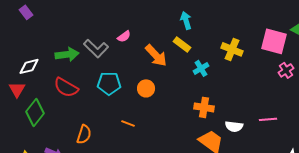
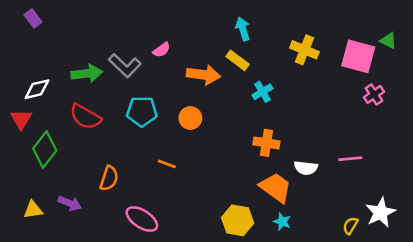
yellow cross: (232, 49) -> (304, 50), moved
orange arrow: (156, 55) -> (203, 75), turned -40

